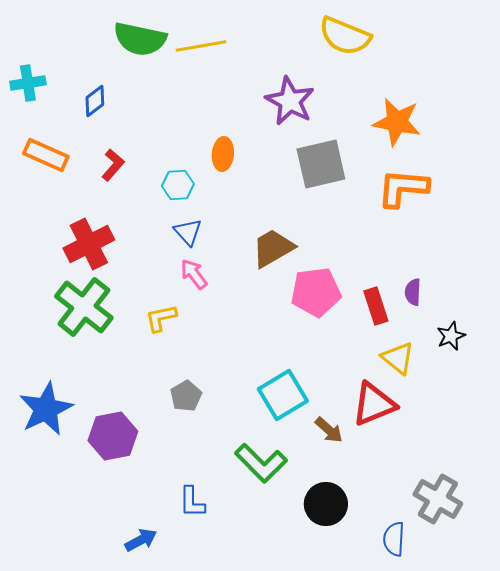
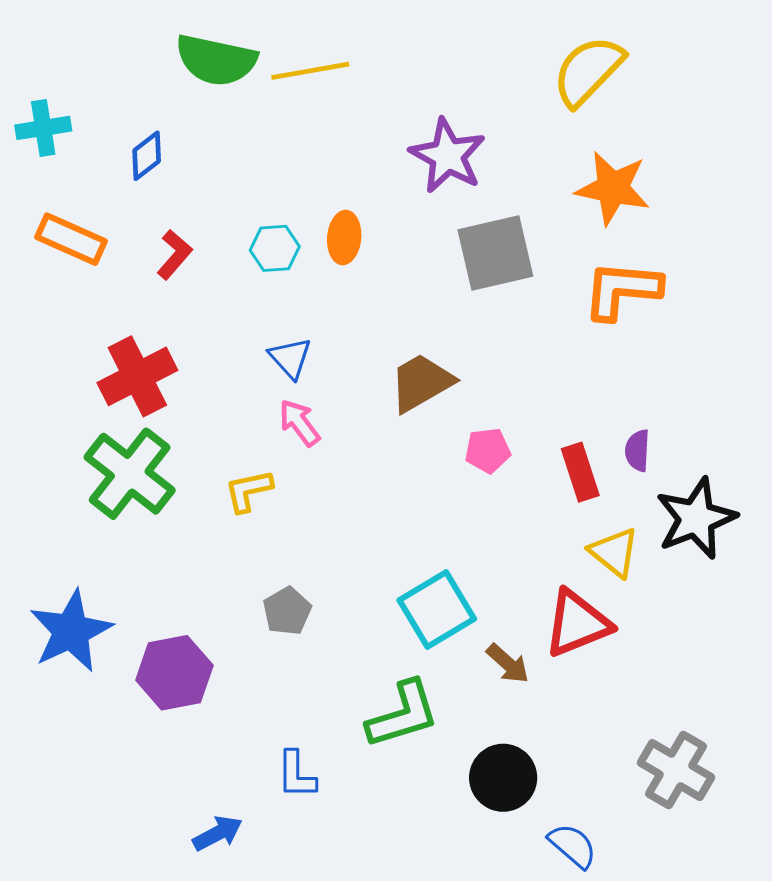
yellow semicircle: (345, 36) -> (588, 71), moved, turned 112
cyan hexagon: (178, 185) -> (275, 248), moved
pink pentagon: (316, 292) -> (488, 451), size x0.6
black star: (451, 336) -> (696, 518), size x1.8
green L-shape: (261, 463) -> (403, 714), turned -62
blue semicircle: (394, 539) -> (573, 846), moved, turned 128

